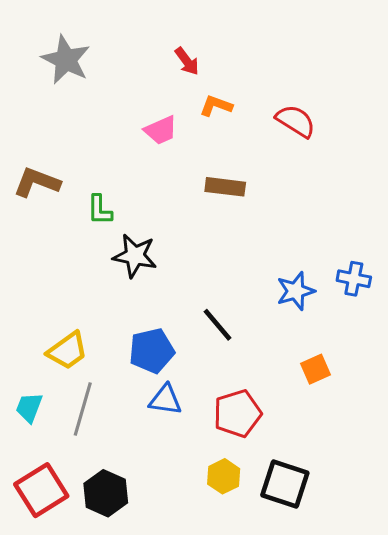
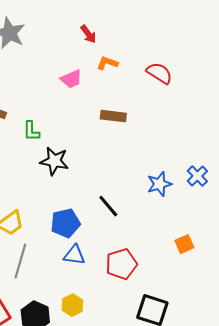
blue cross: (354, 279) -> (197, 176), turned 35
orange square: (316, 369) -> (184, 244), moved
yellow hexagon: (224, 476) -> (72, 305), moved

